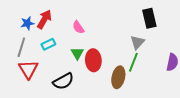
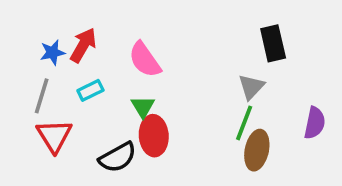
pink semicircle: (78, 27) -> (145, 60), size x1.5
red ellipse: (93, 60) -> (154, 136), moved
brown ellipse: (118, 77) -> (257, 150), moved

